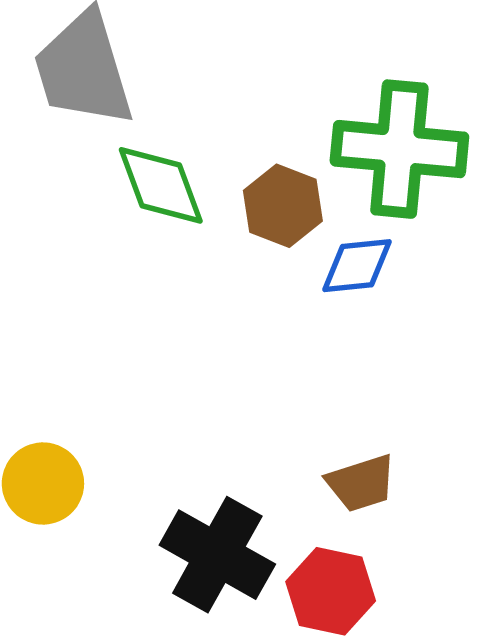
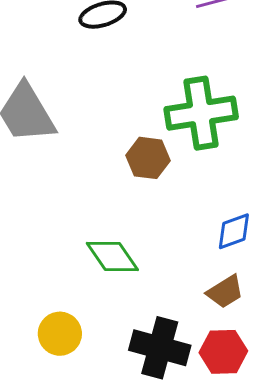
green diamond: (161, 185) -> (112, 256), moved
blue diamond: (357, 266) -> (234, 231), moved

